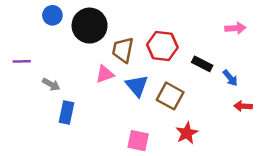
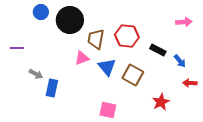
gray arrow: (51, 84) -> (36, 74), moved
red star: (187, 133) -> (161, 102), moved

